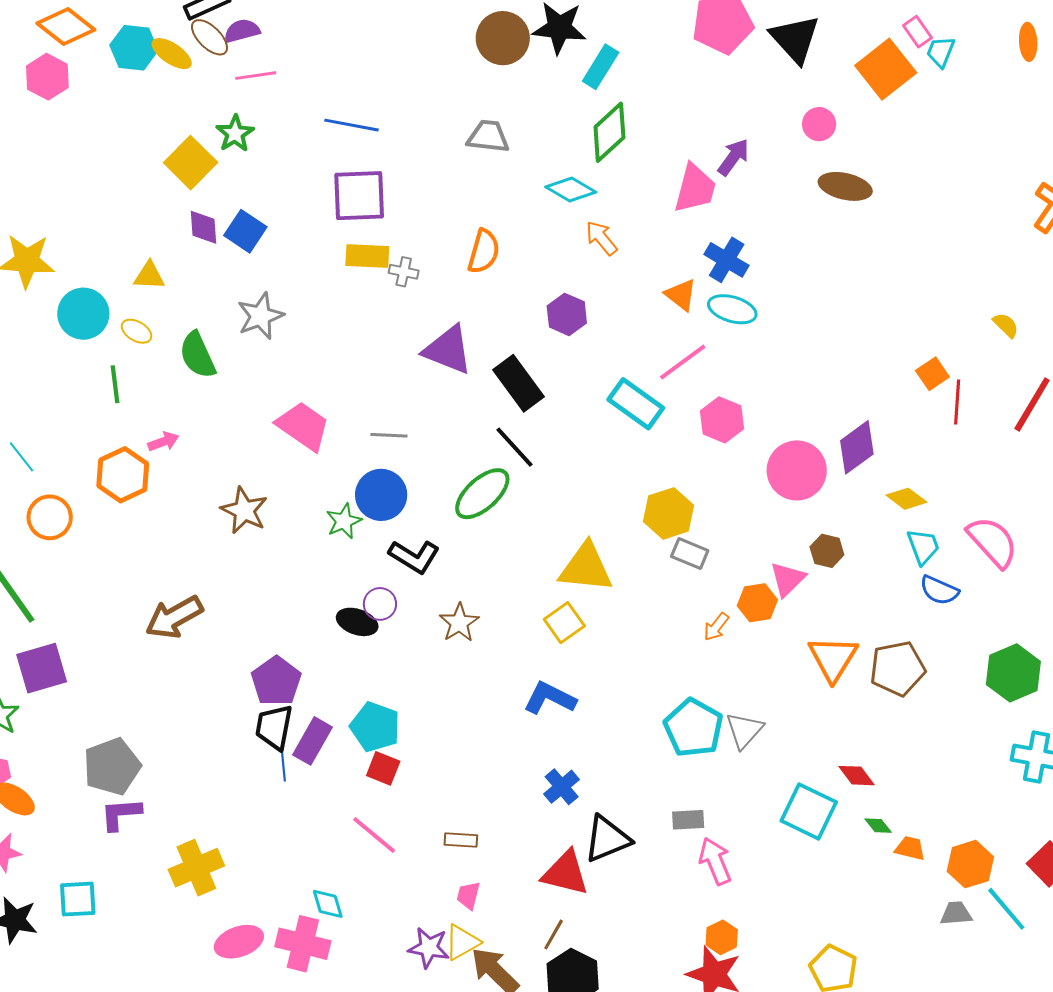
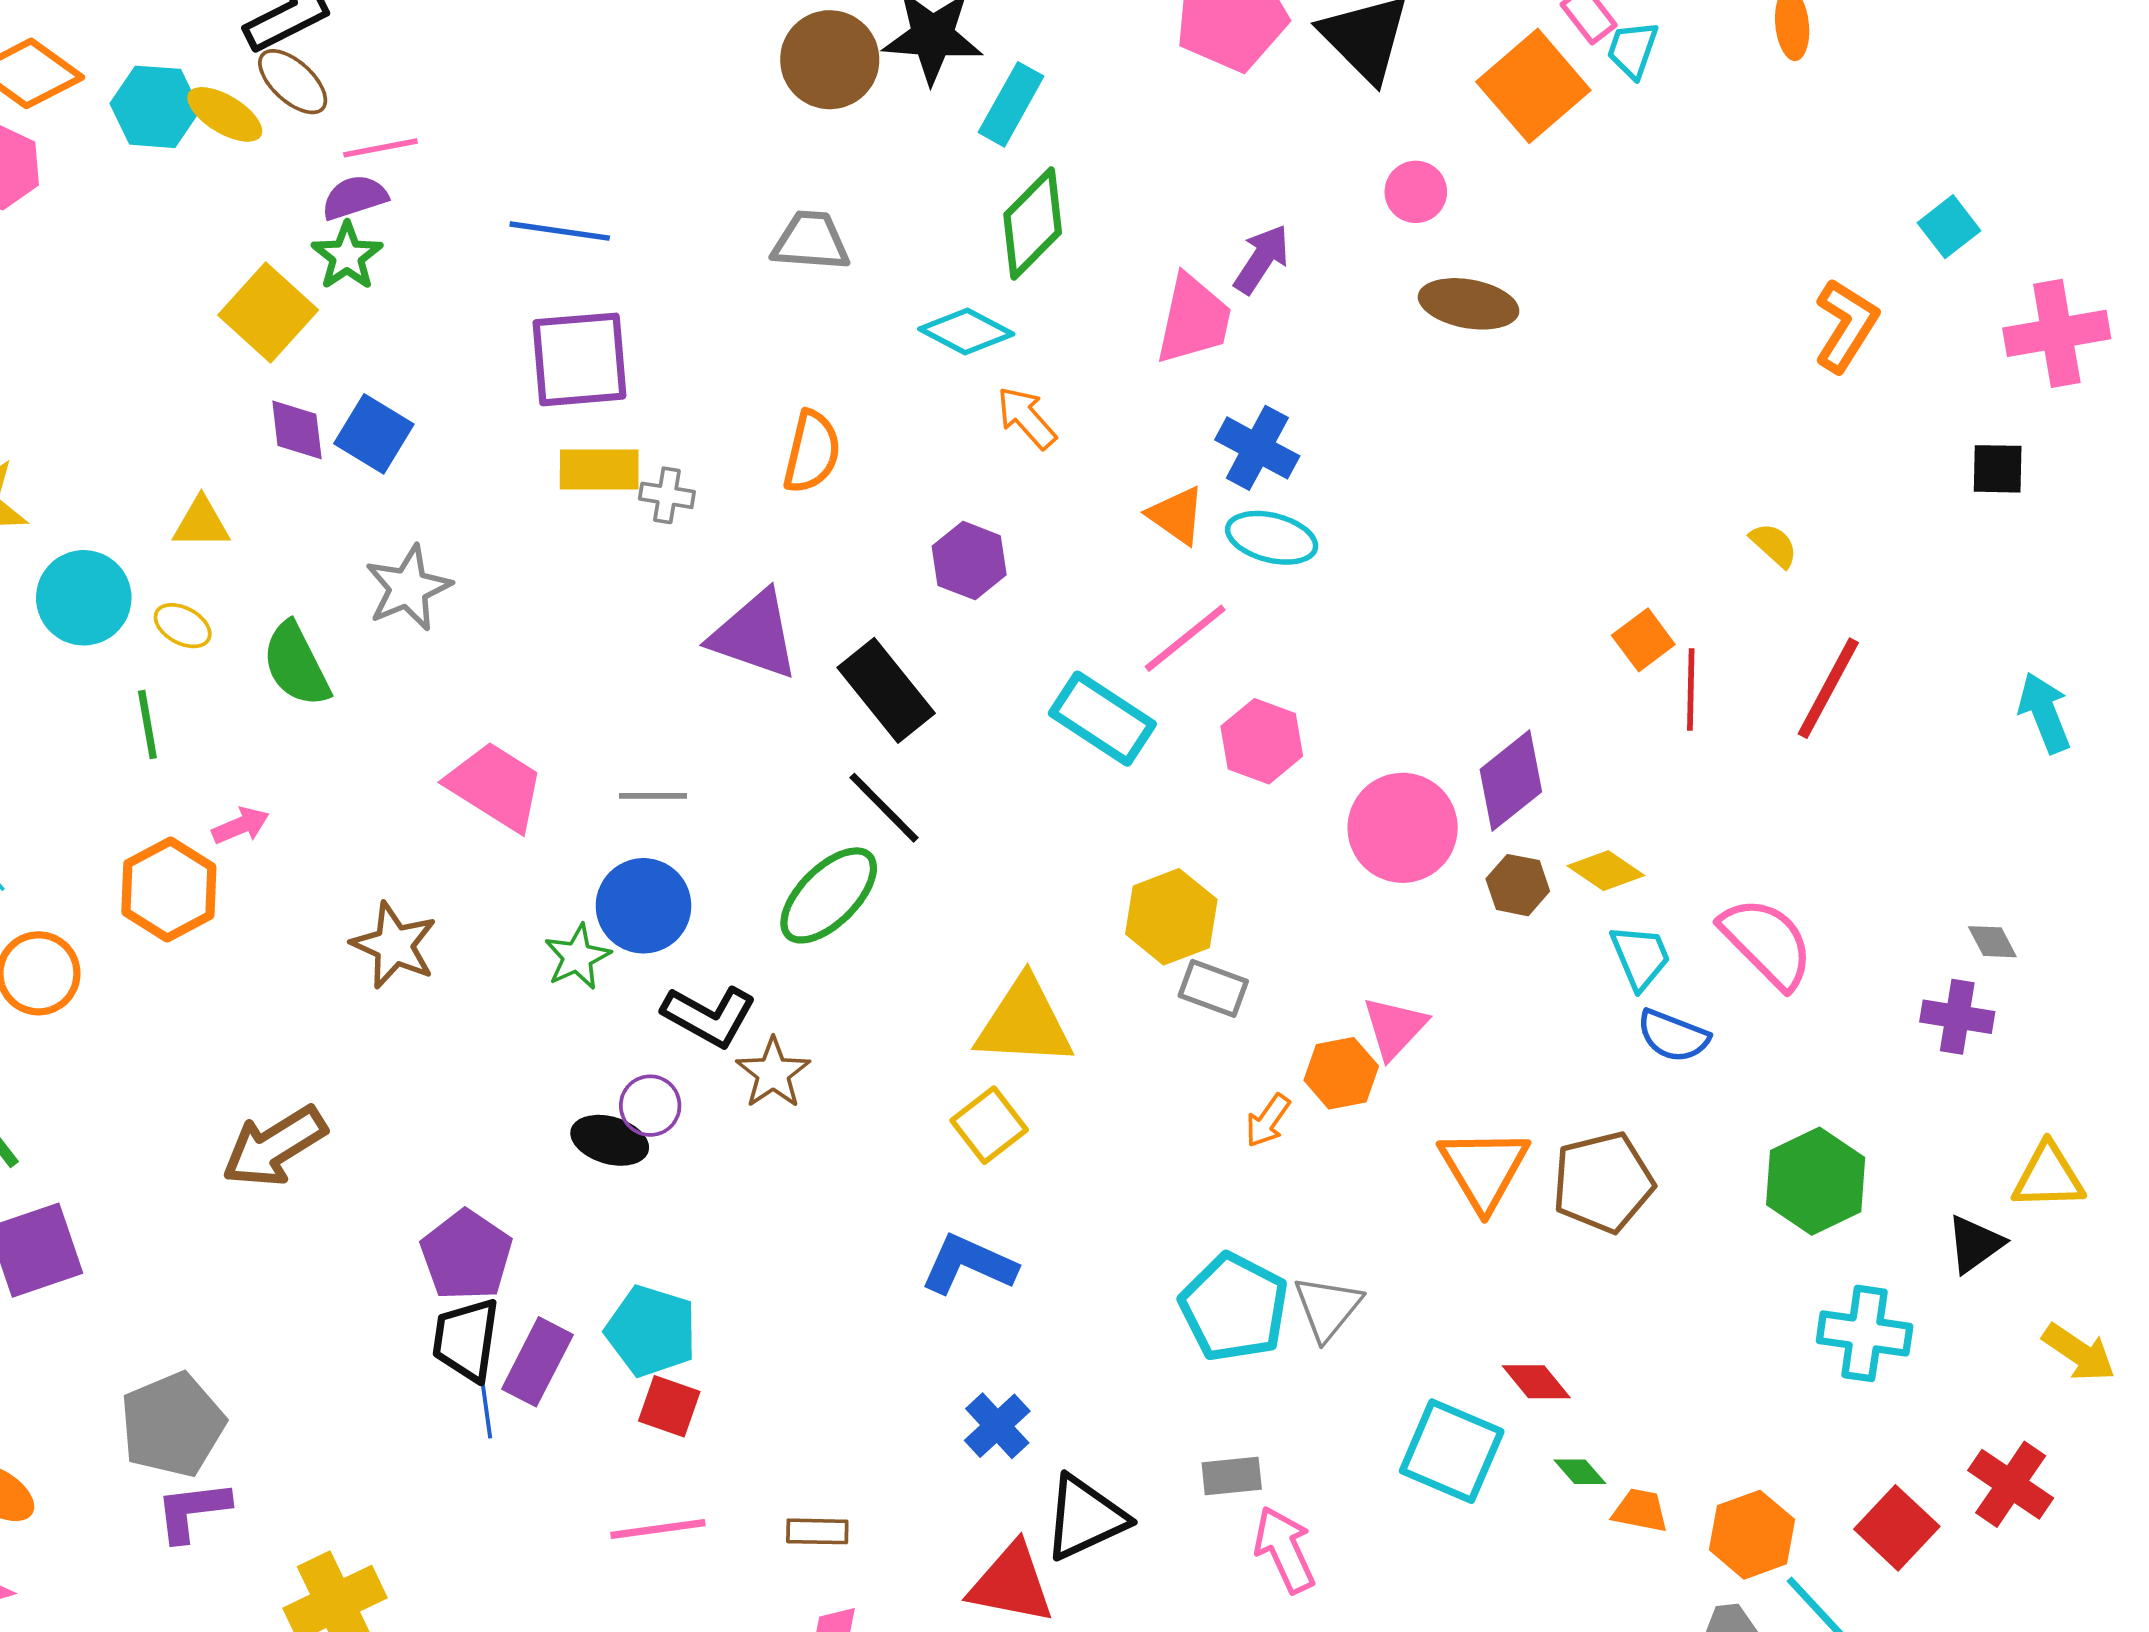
purple semicircle: (242, 31) -> (355, 197), moved
brown hexagon: (827, 551) -> (1518, 885), moved
brown star: (459, 623) -> (773, 1073), moved
pink line: (374, 835) -> (658, 1529), turned -45

